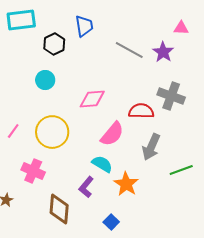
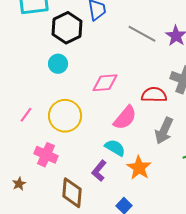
black hexagon: (54, 44) -> (67, 28), size x1.4

